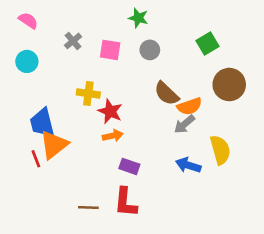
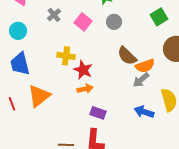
pink square: (110, 50) -> (83, 22), turned 30
blue trapezoid: (42, 123) -> (20, 64), moved
red line: (36, 159) -> (12, 104), moved

